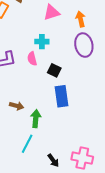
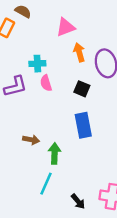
orange arrow: (81, 19) -> (79, 52), moved
cyan cross: (42, 42) -> (37, 64), moved
black square: (54, 70) -> (82, 89), moved

